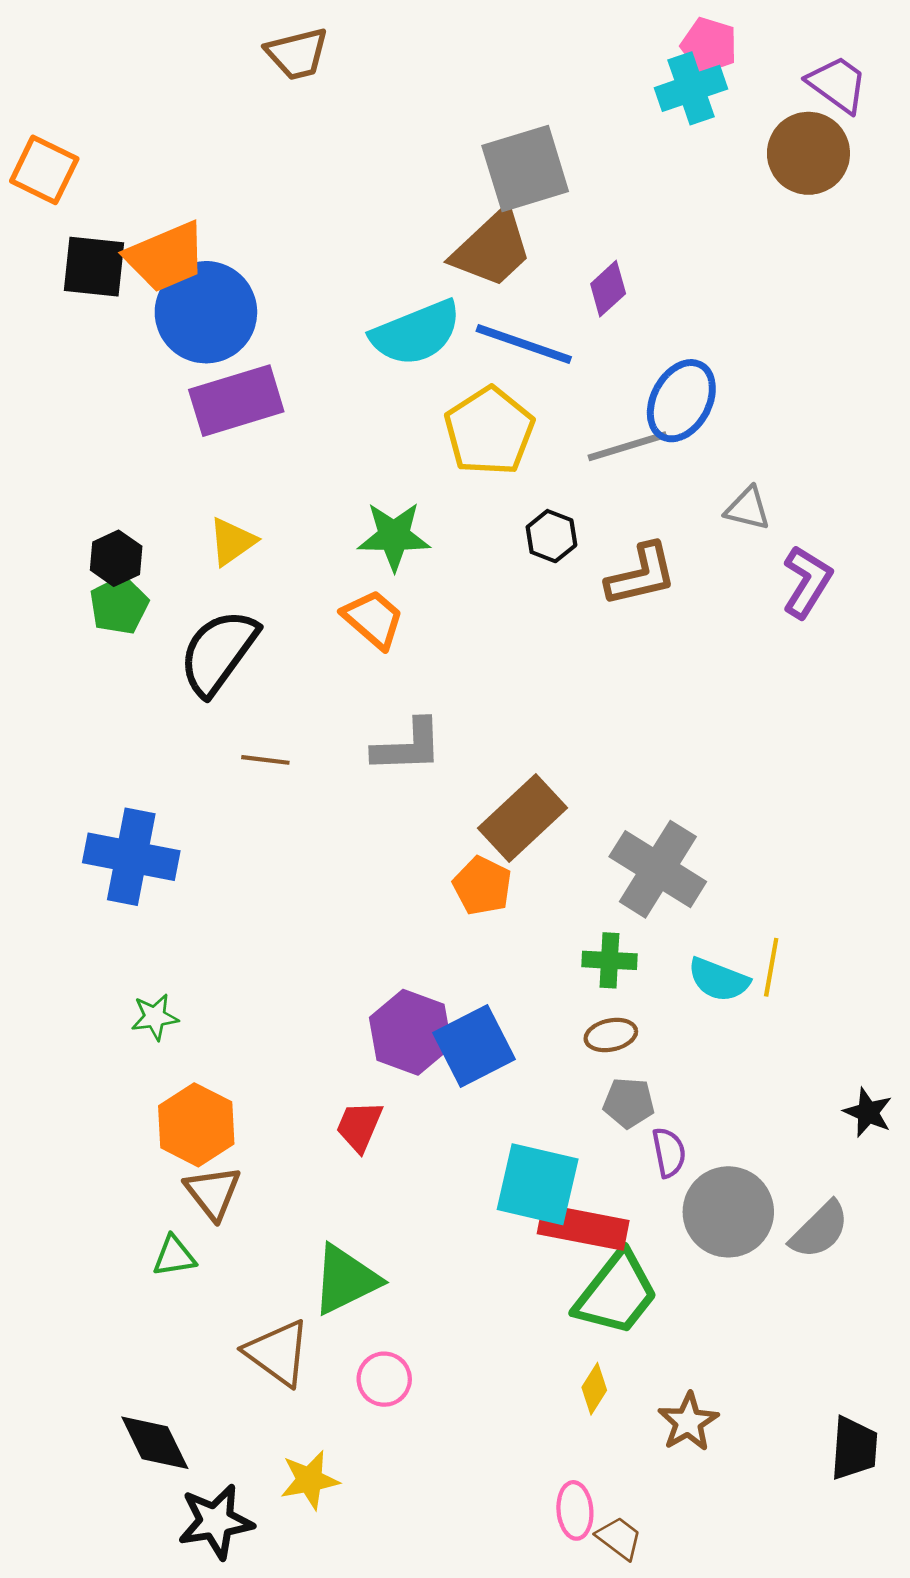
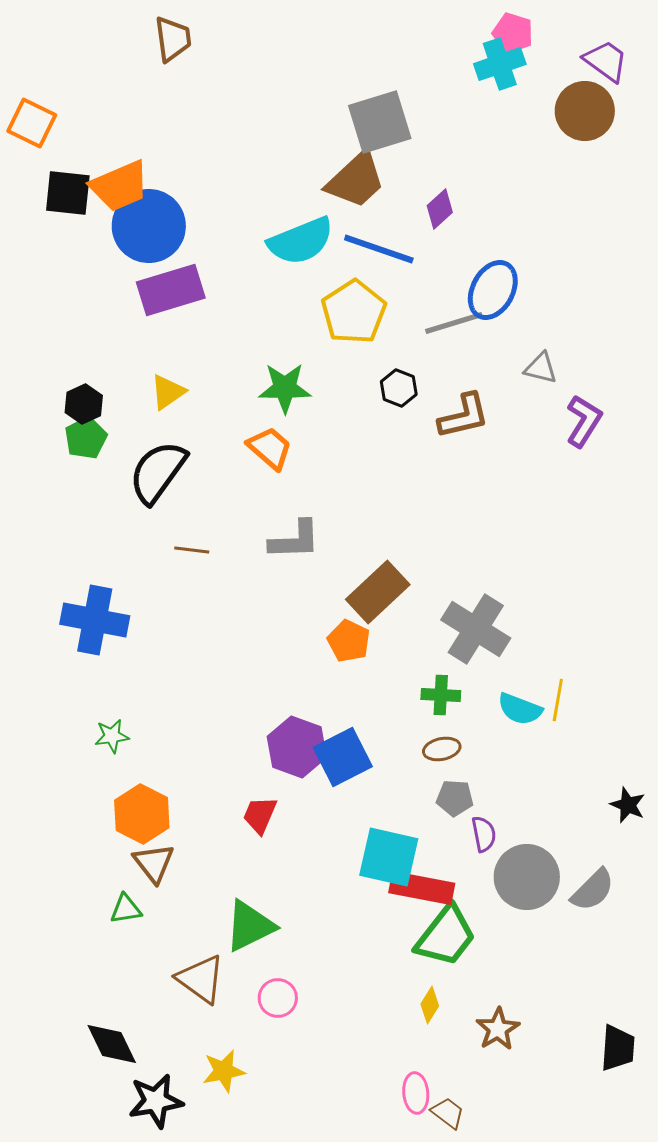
brown trapezoid: (297, 54) -> (173, 39), moved, turned -84

